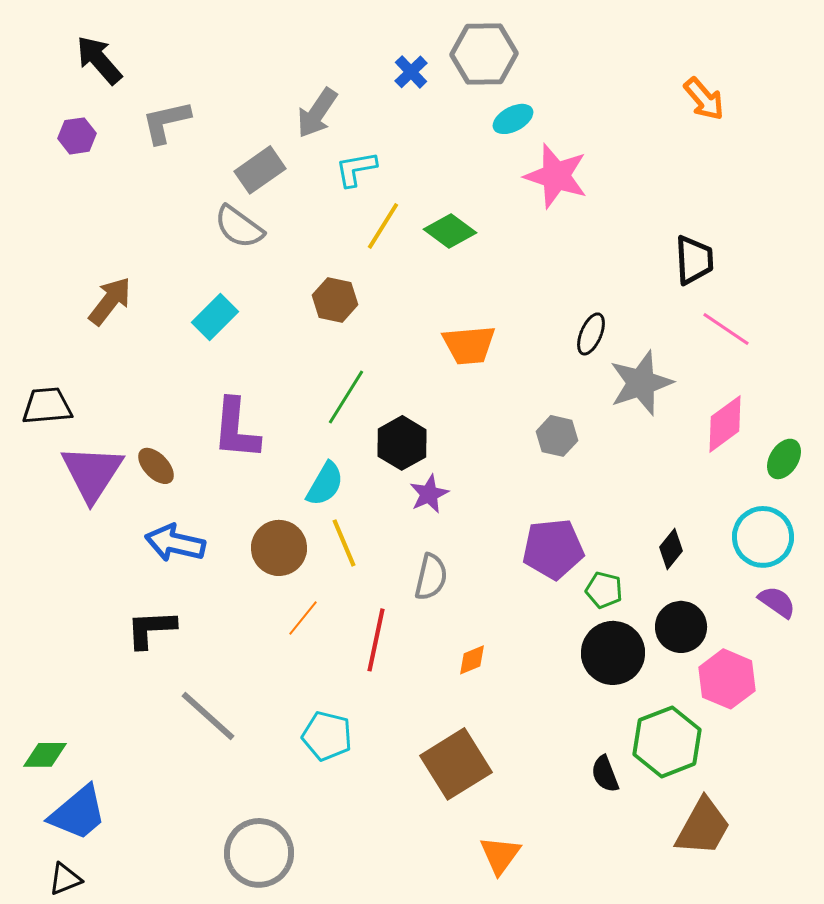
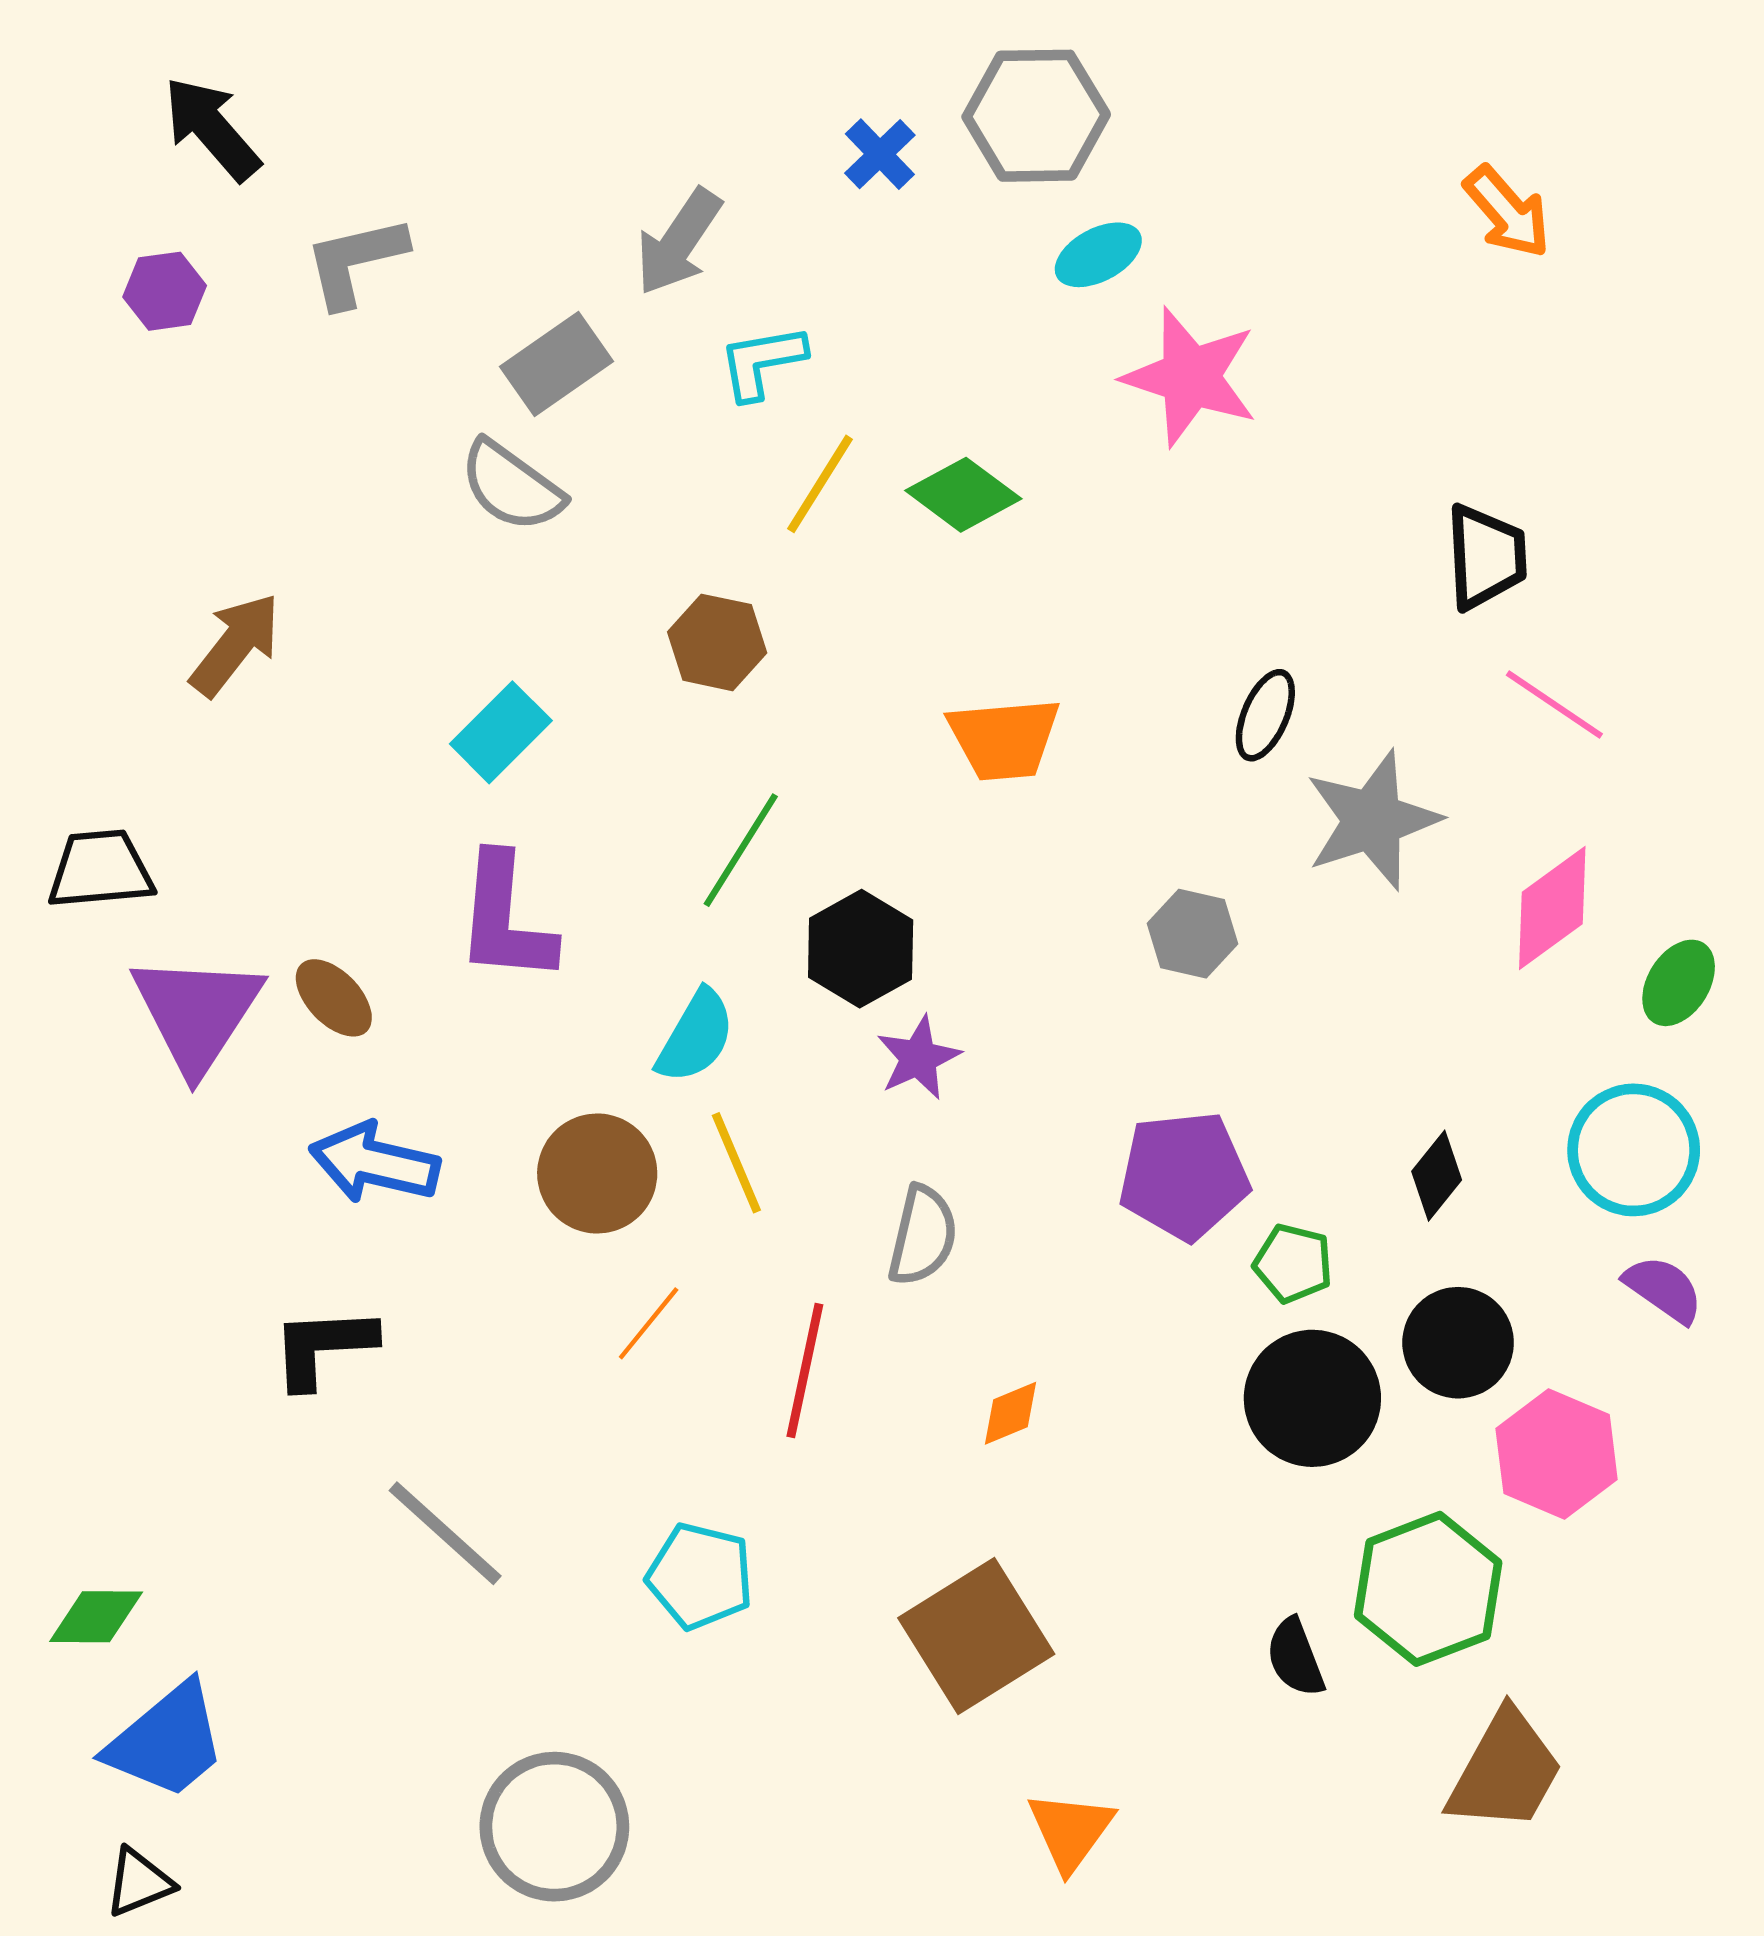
cyan rectangle: (215, 317) -> (501, 732), moved

